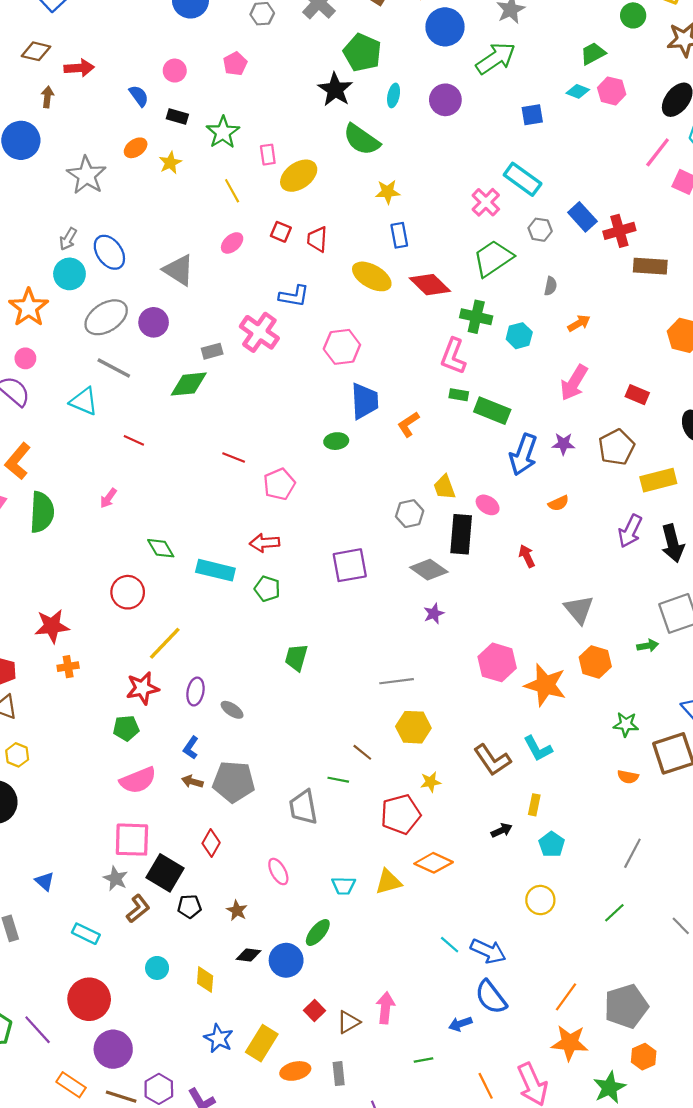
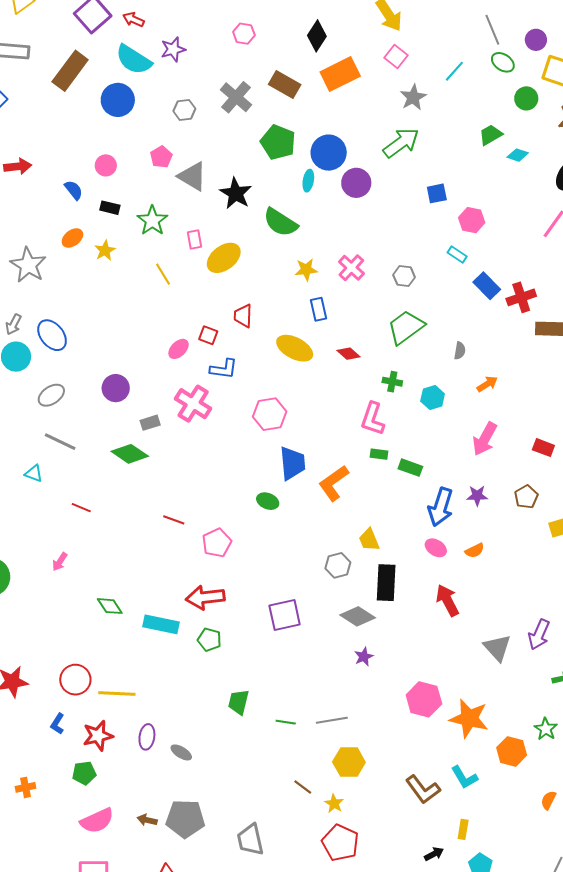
blue circle: (445, 27) -> (329, 153), moved
black star: (335, 89) -> (236, 193), moved
cyan diamond: (578, 91) -> (518, 155), moved
pink hexagon: (612, 91) -> (472, 220), moved
cyan rectangle: (523, 179) -> (457, 254), moved, size x0.6
pink cross: (486, 202) -> (351, 268), moved
gray hexagon: (540, 230) -> (404, 276), moved
red square: (281, 232) -> (208, 335), moved
pink ellipse: (232, 243) -> (179, 349), moved
gray triangle: (179, 270) -> (192, 176), moved
red diamond: (430, 285) -> (348, 354), size x0.6
gray ellipse: (106, 317) -> (51, 395), size x0.7
green cross: (476, 317) -> (392, 382), size x0.7
purple circle: (154, 322) -> (116, 388), moved
green diamond: (189, 384) -> (130, 454), turned 42
cyan triangle: (84, 401) -> (34, 473), size x0.7
green rectangle: (492, 411) -> (410, 468), size x0.7
orange L-shape: (408, 424) -> (334, 483), size x1.5
green ellipse: (336, 441) -> (268, 501), turned 30
brown pentagon: (616, 447) -> (526, 497), size x0.7
pink ellipse: (488, 505) -> (436, 548), moved
purple arrow: (630, 531) -> (539, 635), moved
red arrow: (265, 543) -> (205, 597), size x1.4
red arrow: (527, 556) -> (447, 600), size x1.5
red circle: (128, 592) -> (75, 680), moved
yellow line: (165, 643) -> (117, 693), turned 51
orange hexagon: (595, 662) -> (512, 751), moved
orange cross: (68, 667) -> (25, 787), moved
green star: (626, 724) -> (546, 729), moved, turned 30
blue L-shape: (191, 748) -> (57, 724), moved
orange semicircle: (628, 777) -> (548, 800), turned 108
green line: (338, 780) -> (286, 722), moved
yellow star: (431, 782) -> (334, 803), moved, turned -30
red pentagon: (401, 814) -> (340, 843), turned -30

